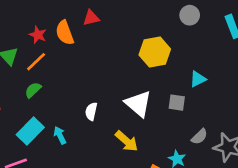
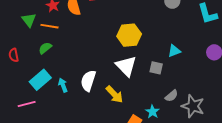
yellow hexagon: (155, 52) -> (129, 35), moved
orange line: (36, 62) -> (49, 26), turned 48
white semicircle: (91, 111) -> (88, 81), moved, size x1.5

